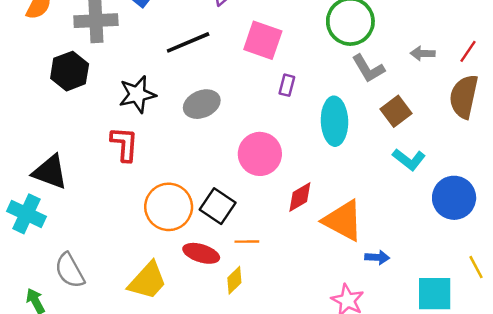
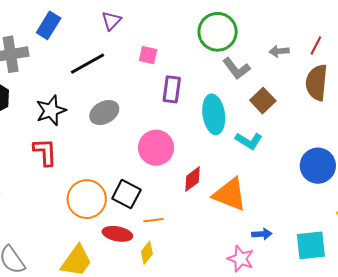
pink square: (263, 40) -> (148, 55), size x0.6
purple rectangle: (287, 85) -> (172, 89), size x1.5
cyan L-shape: (409, 159) -> (249, 141), moved
blue arrow: (377, 257) -> (262, 234), moved

